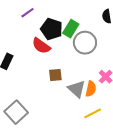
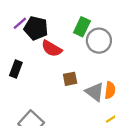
purple line: (27, 13) -> (20, 23), moved
black pentagon: (52, 29) -> (36, 28), moved

